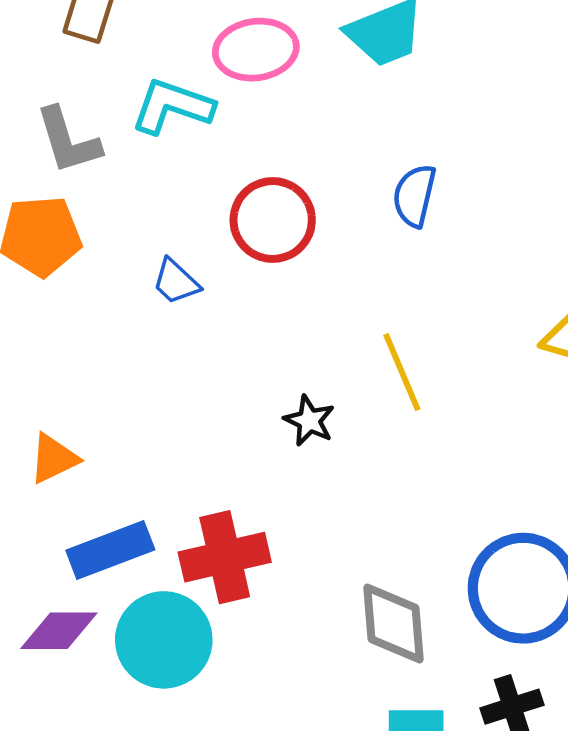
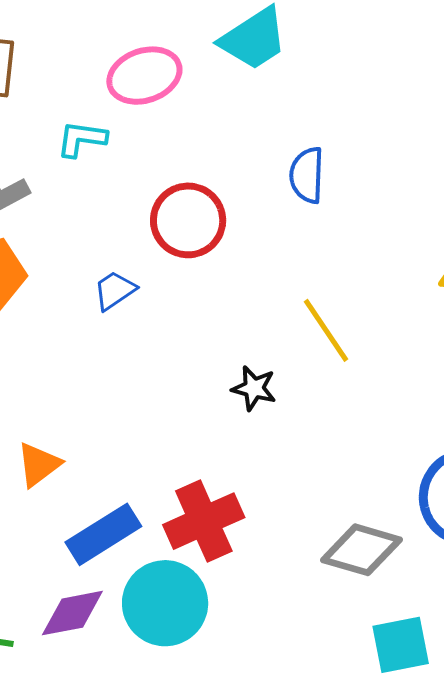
cyan L-shape: (172, 106) -> (82, 139), size x0.7
blue trapezoid: (176, 282) -> (115, 290), turned 114
gray diamond: (394, 623) -> (362, 550), turned -58

